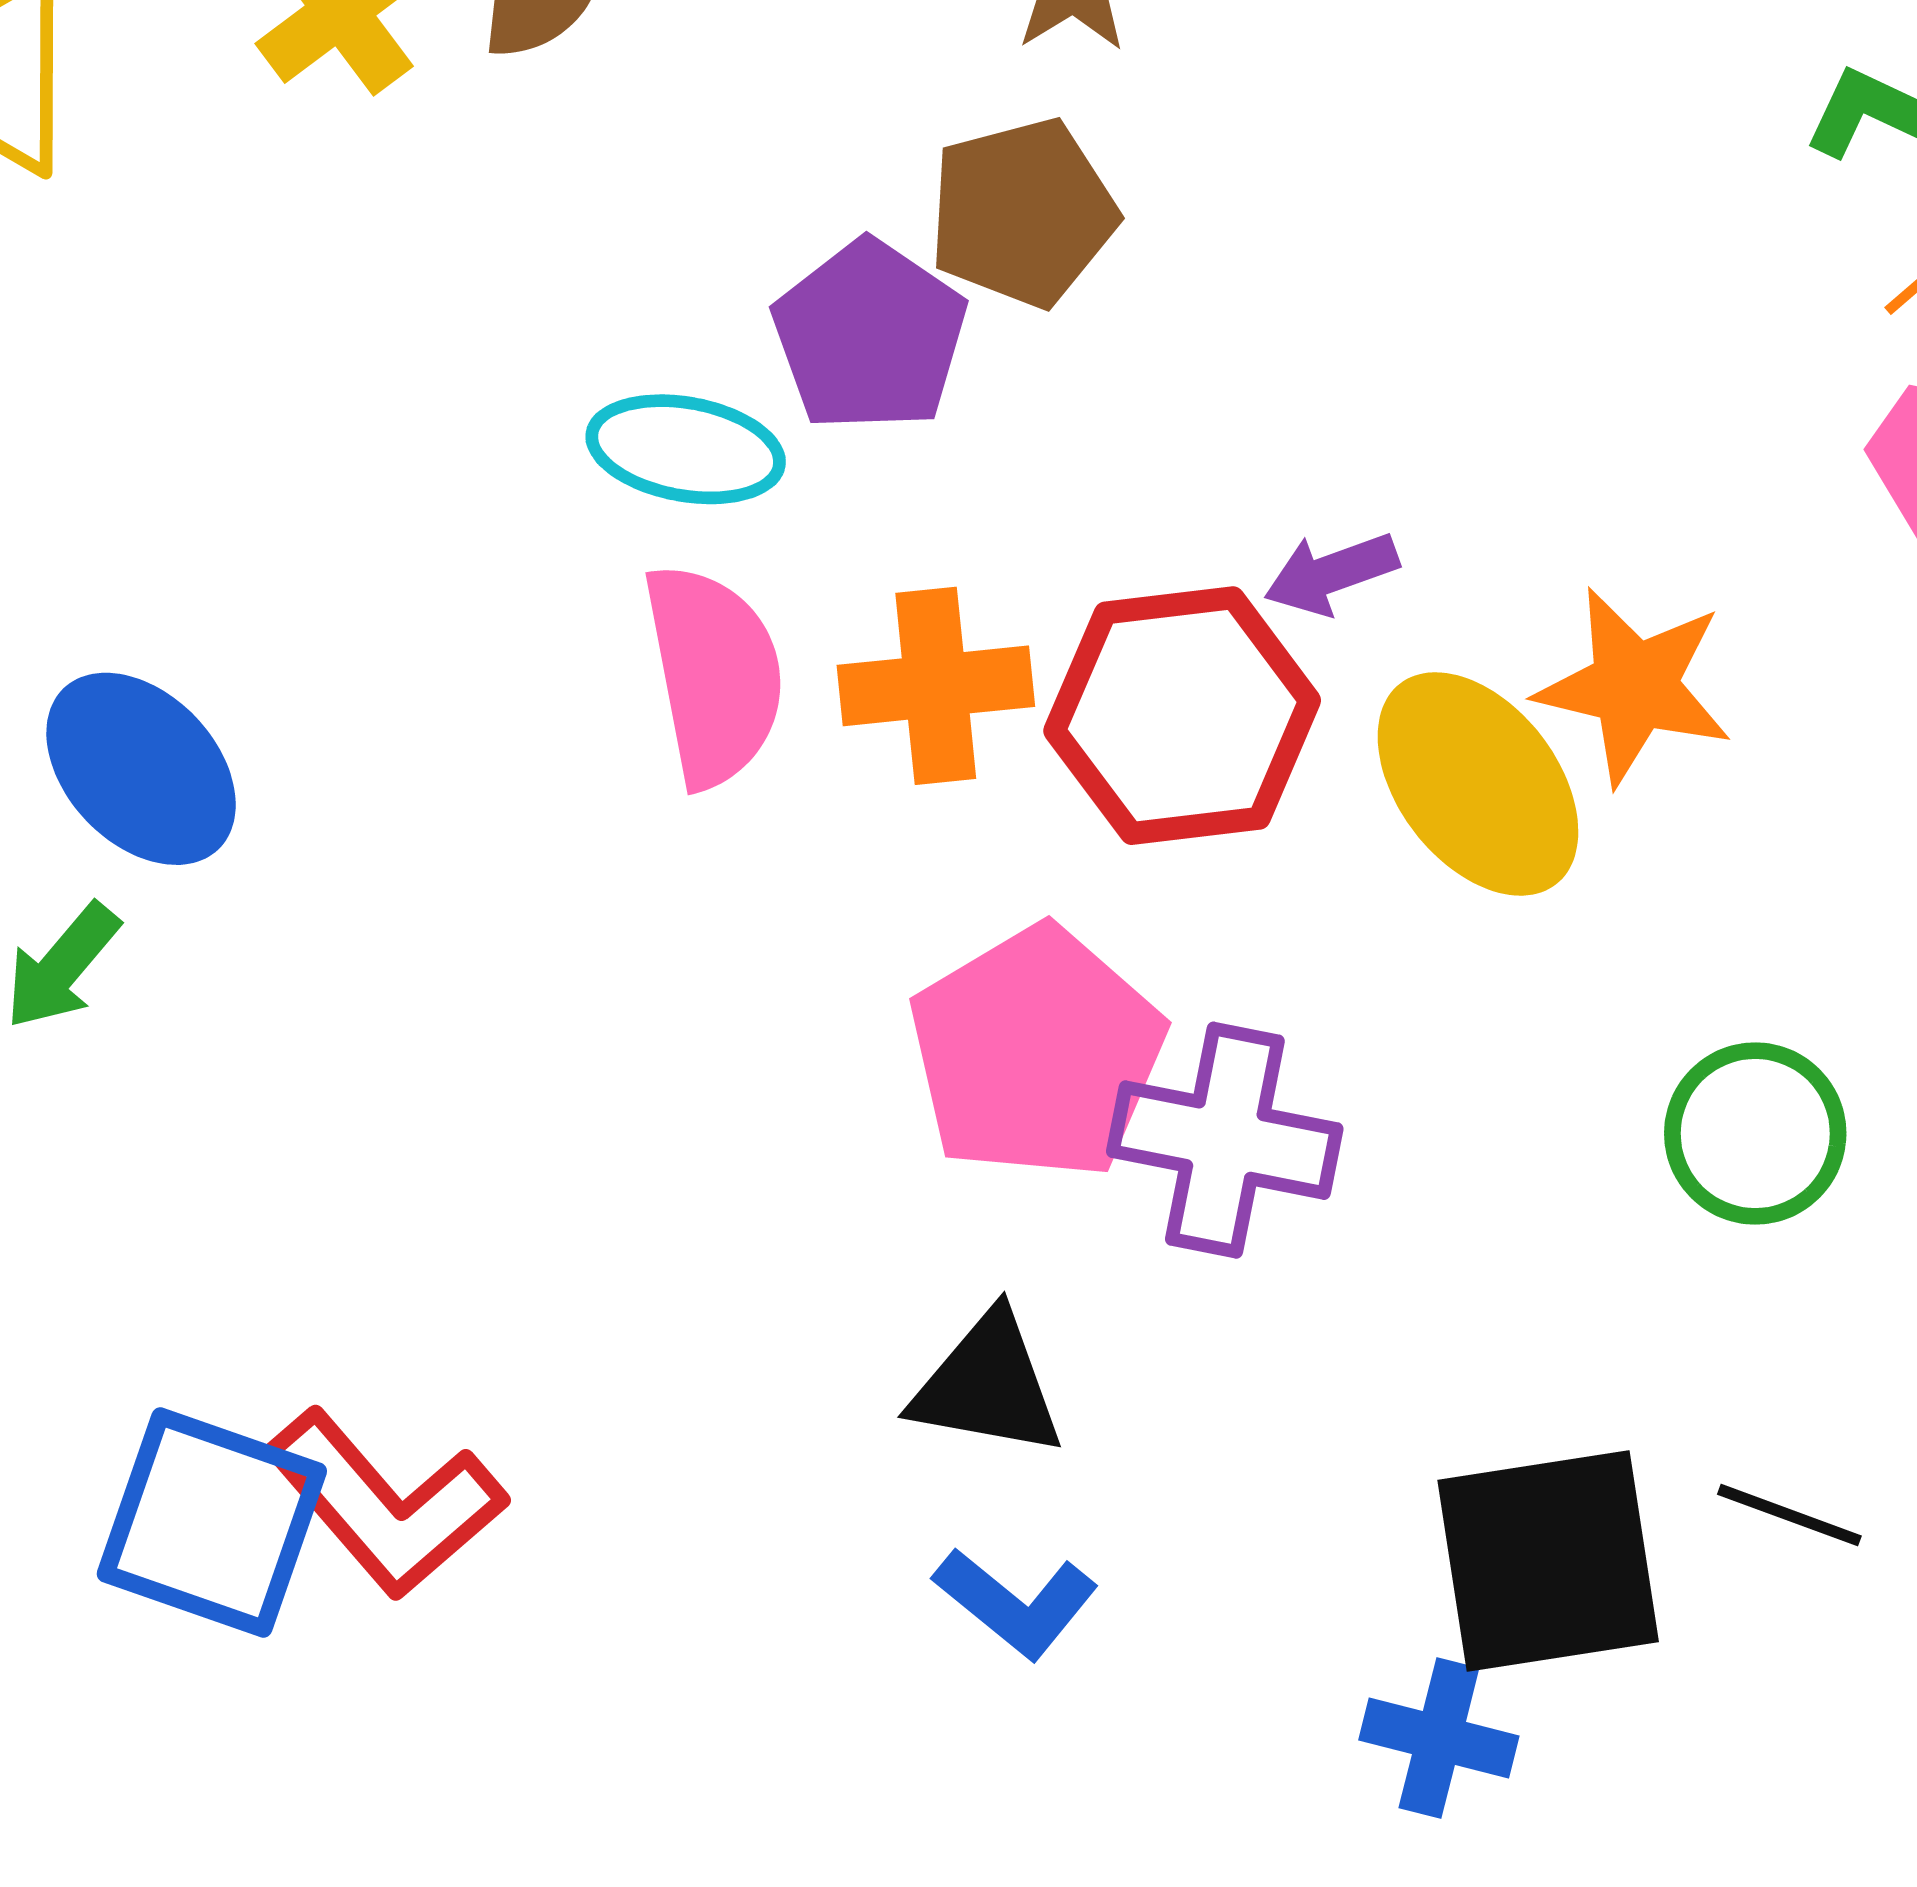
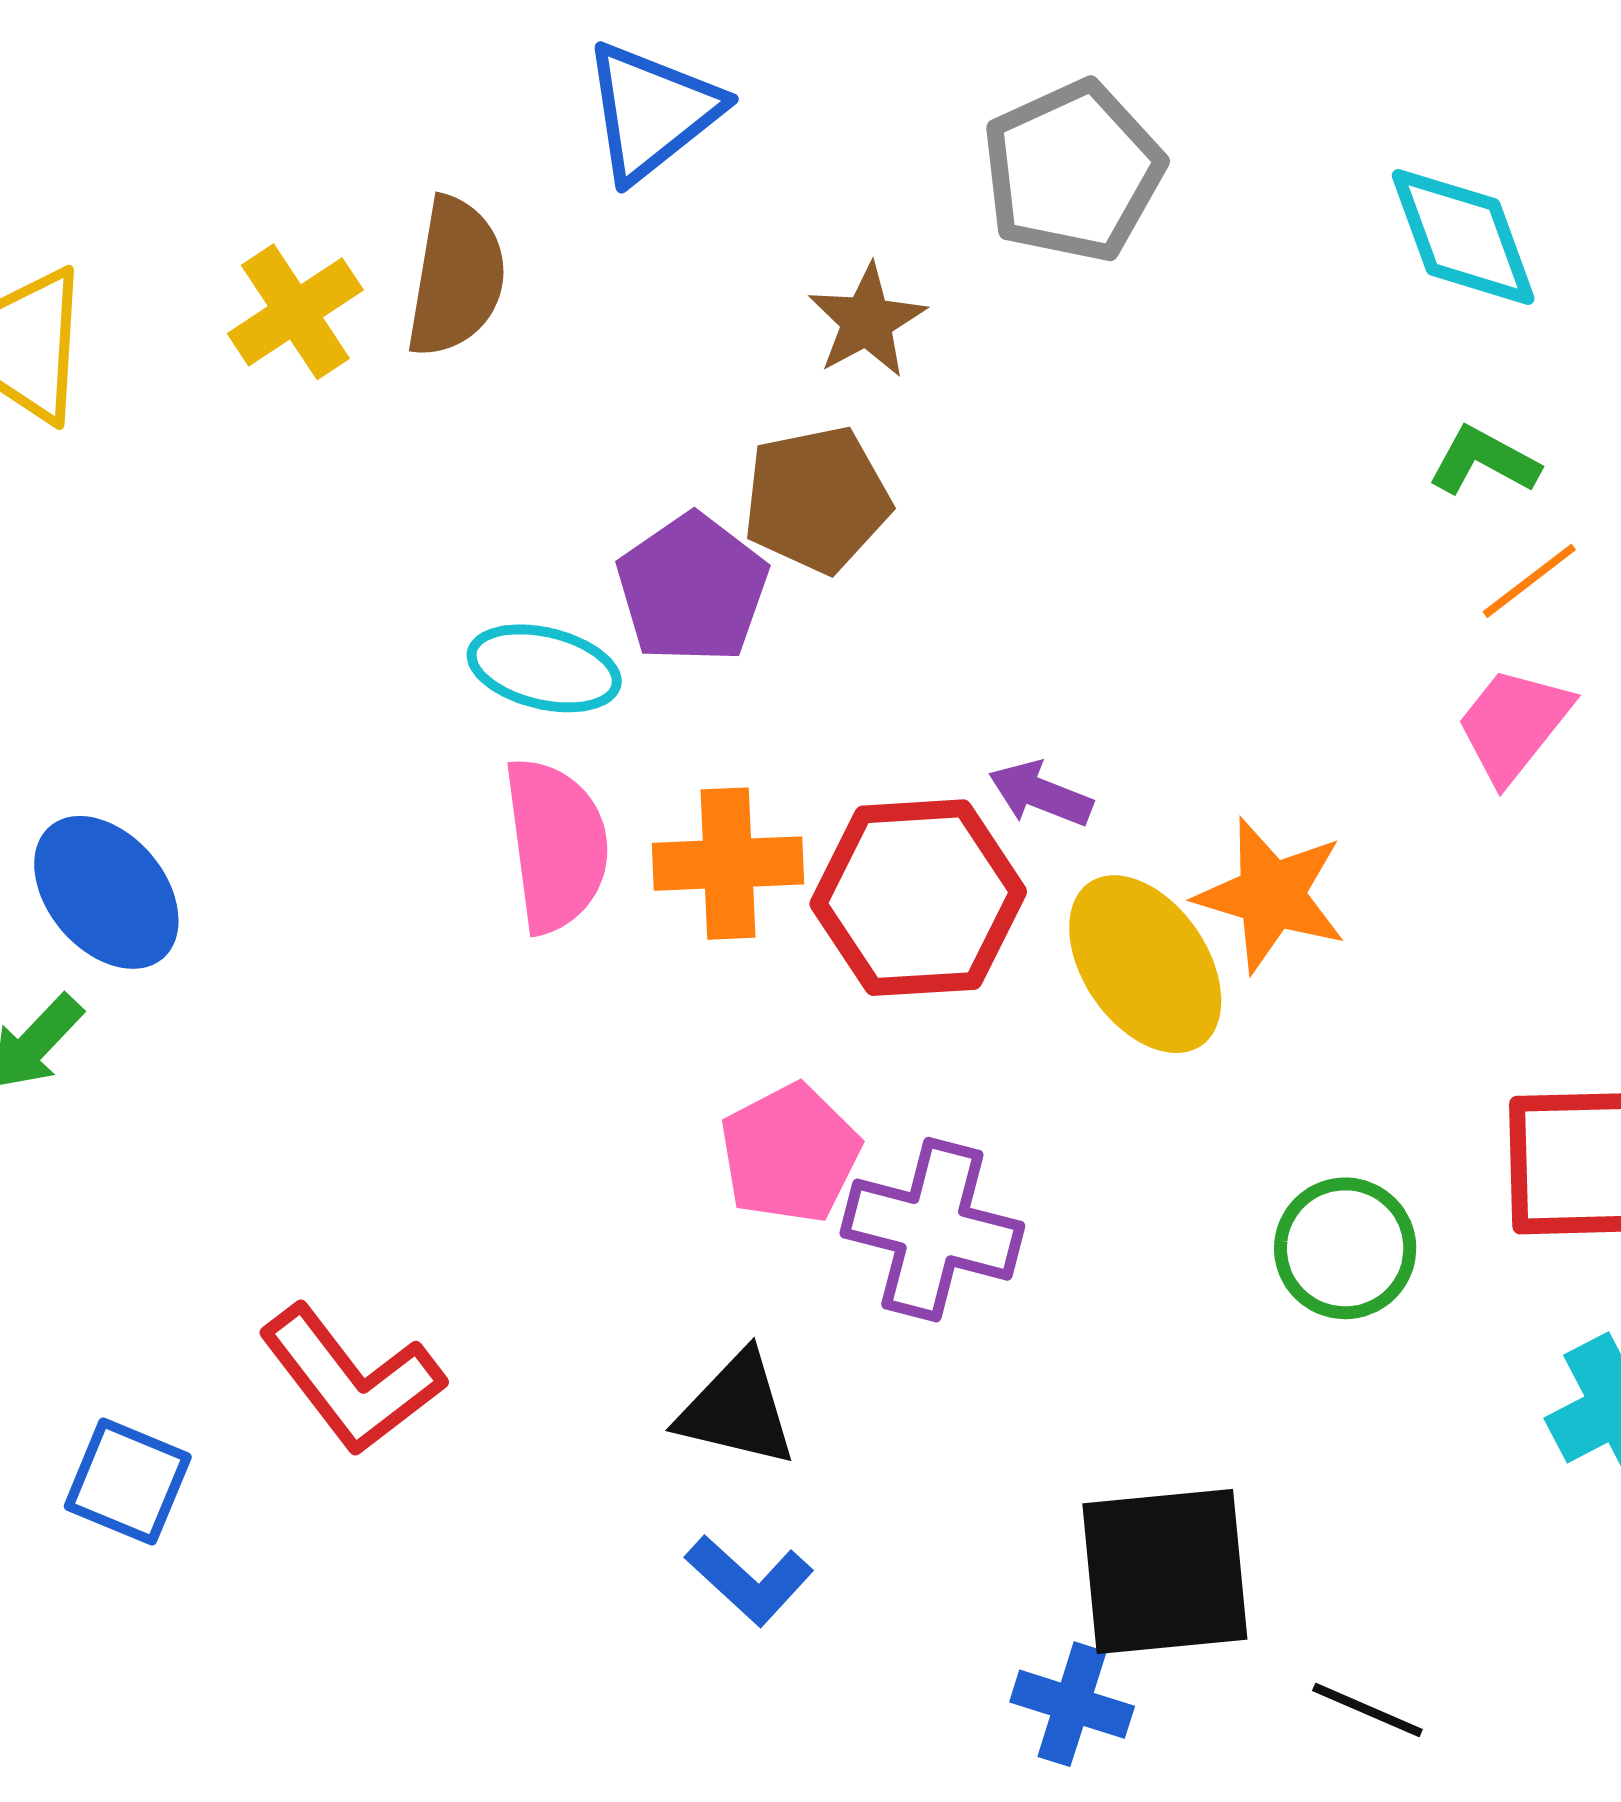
purple arrow: (1331, 573) -> (1041, 794), turned 38
pink pentagon: (1037, 1053) -> (790, 1154), size x0.7
red L-shape: (386, 1504) -> (351, 1380), moved
black line: (1789, 1515) -> (1367, 1710), moved
blue square: (212, 1522) -> (128, 1482), size x0.7

